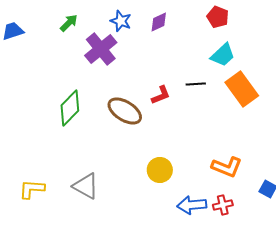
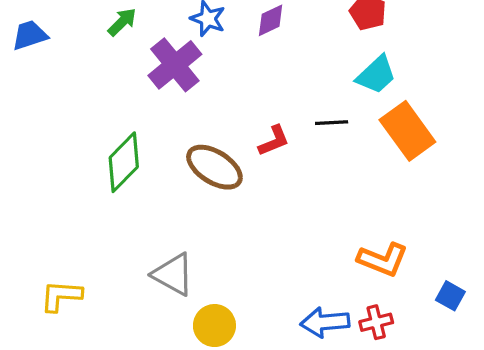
yellow circle: (160, 170) -> (214, 326), moved
gray triangle: (86, 186) -> (173, 274), moved

